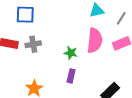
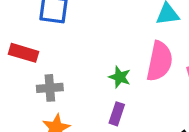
gray cross: (33, 44) -> (50, 88), moved

